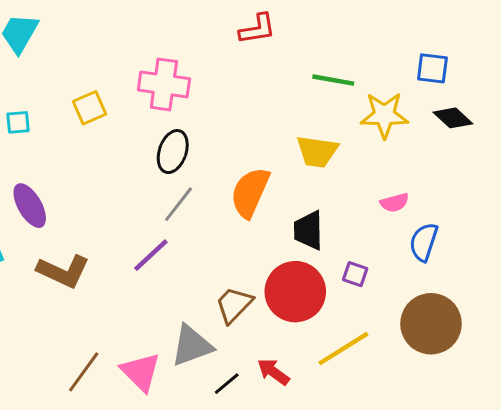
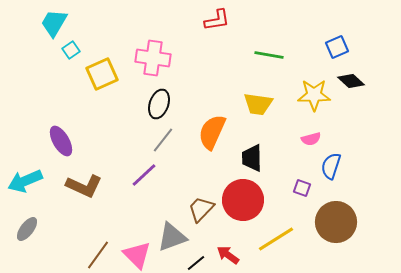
blue square: (432, 68) -> (337, 47), turned -30
yellow square: (90, 108) -> (102, 74), size x1.4
yellow star: (384, 115) -> (314, 95), moved
cyan square: (18, 122) -> (71, 50), moved, turned -30
purple square: (355, 274) -> (302, 188), moved

